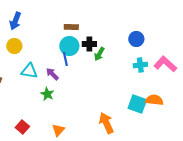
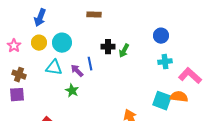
brown rectangle: (71, 27) -> (94, 15), moved
black cross: (89, 44) -> (108, 47), moved
cyan circle: (69, 46) -> (62, 43), moved
blue line: (65, 59) -> (90, 64), moved
pink L-shape: (165, 64) -> (190, 76), moved

